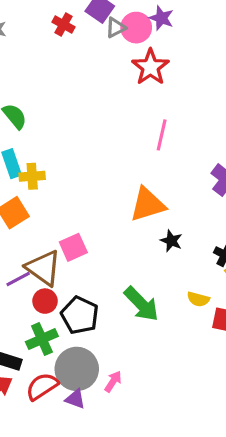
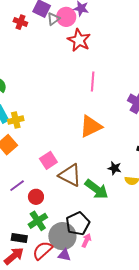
black star: (171, 241) -> (114, 168), moved
brown triangle: (43, 268) -> (70, 175), moved
black pentagon: (80, 315) -> (78, 224), moved, turned 30

